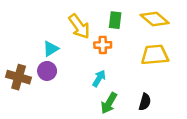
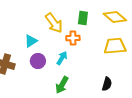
purple circle: (47, 71) -> (38, 61), moved
cyan arrow: (99, 78) -> (62, 58), moved
green arrow: (109, 103) -> (62, 85), moved

